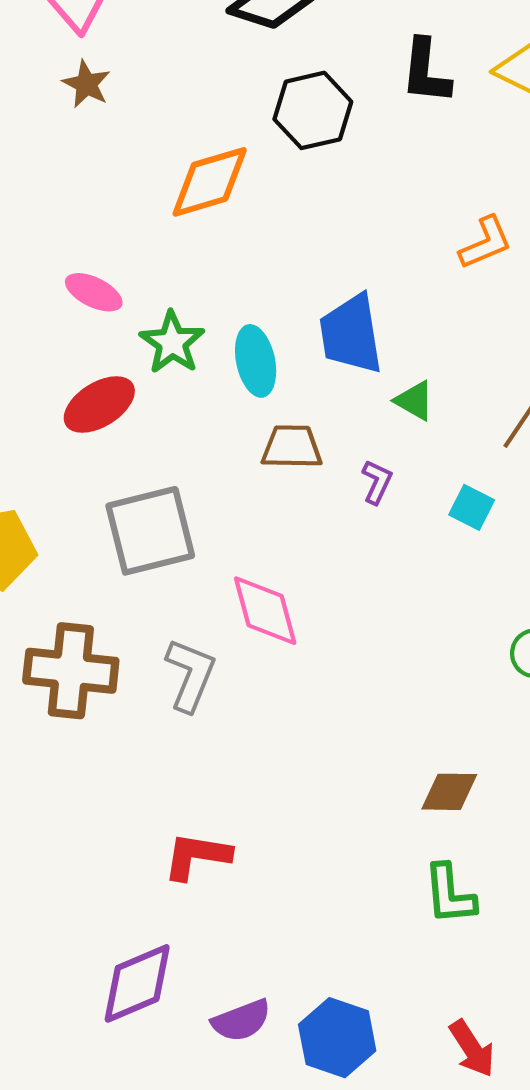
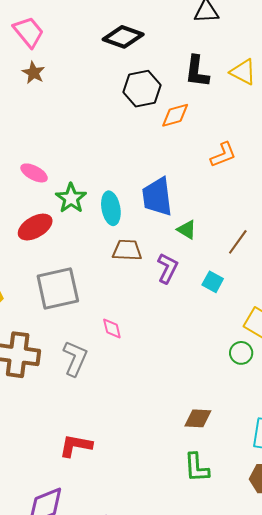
orange diamond: (210, 182) -> (175, 115), moved, size x0.7
purple L-shape: (377, 482) -> (168, 268), size x1.4
pink diamond: (265, 611) -> (112, 329), size x0.6

